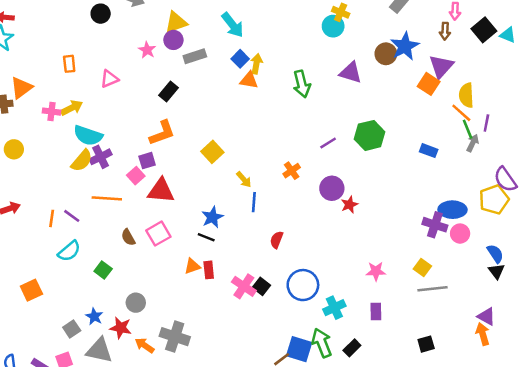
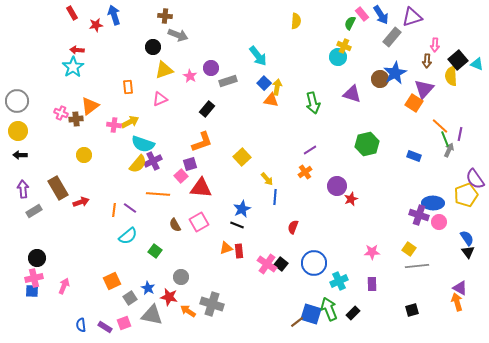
yellow triangle: (176, 22) -> (164, 70), moved
yellow semicircle: (466, 95) -> (451, 76), moved
purple line: (328, 143) -> (310, 150), moved
orange square: (31, 290) -> (112, 281), moved

